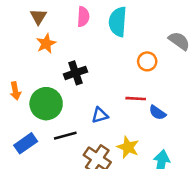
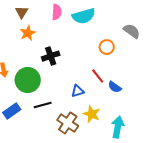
cyan semicircle: (118, 22) -> (84, 16), turned -110
red line: (136, 99) -> (98, 76), turned 49
blue triangle: (100, 115) -> (78, 91), moved

